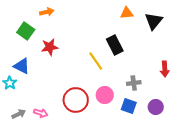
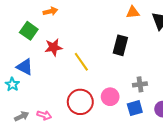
black rectangle: (115, 45) -> (120, 45), turned 42
yellow line: (96, 61) -> (81, 62), moved
blue square: (129, 106) -> (135, 108), turned -35

